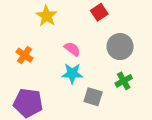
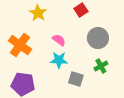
orange cross: (24, 55) -> (20, 45), size x1.6

